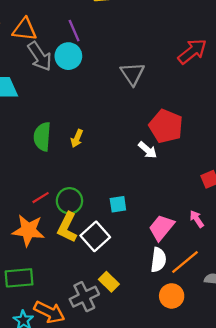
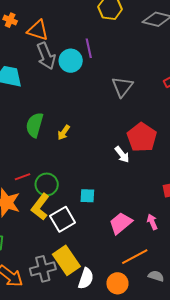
purple line: (74, 31) -> (89, 48), moved
white semicircle: (158, 260) -> (86, 278), moved
yellow rectangle: (109, 282) -> (66, 260), size x1.6

